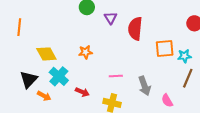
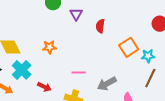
red semicircle: (135, 29) -> (100, 26), size x0.6
orange square: (165, 48) -> (129, 47), turned -30
gray arrow: (145, 86) -> (107, 84), turned 78

